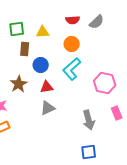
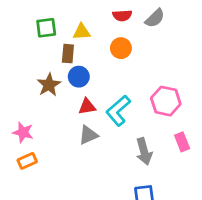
brown rectangle: (25, 49) -> (68, 54), moved
cyan L-shape: (72, 69) -> (118, 111), moved
brown star: (19, 84) -> (49, 85), moved

